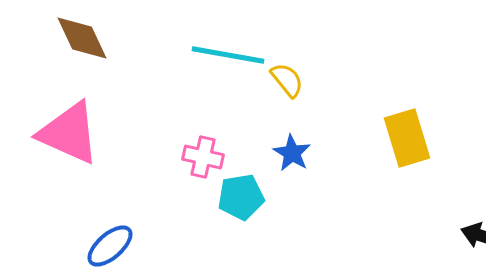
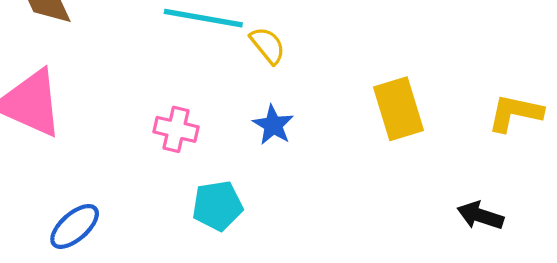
cyan pentagon: (241, 197) -> (217, 206), moved

